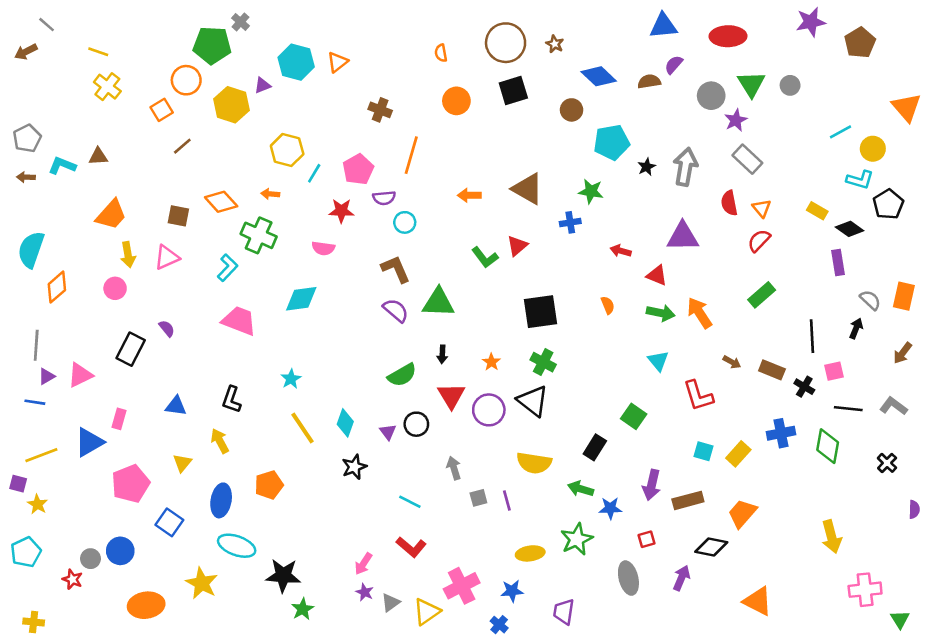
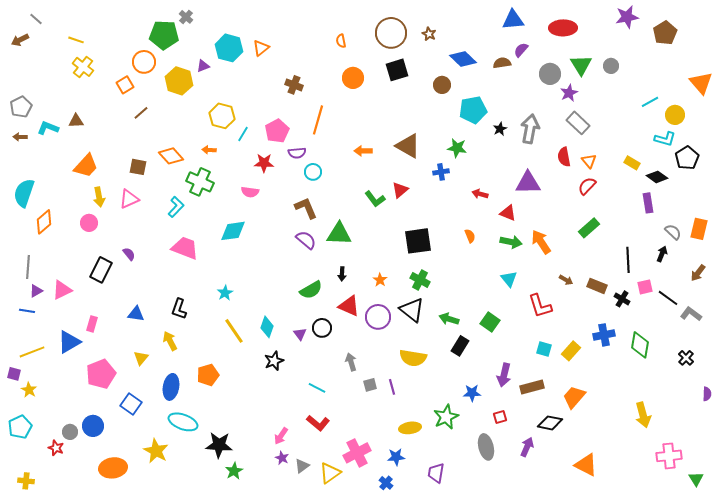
red triangle: (451, 396) -> (349, 306), turned -35
black line: (848, 409) -> (668, 298), moved, turned 30
green arrow: (581, 489) -> (449, 319), moved

